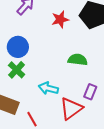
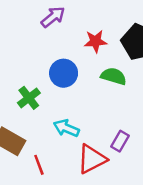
blue circle: (18, 47) -> (64, 73), moved
green semicircle: (78, 60) -> (114, 76), moved

